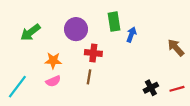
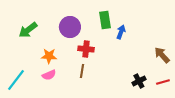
brown arrow: (176, 48) -> (162, 55), moved

